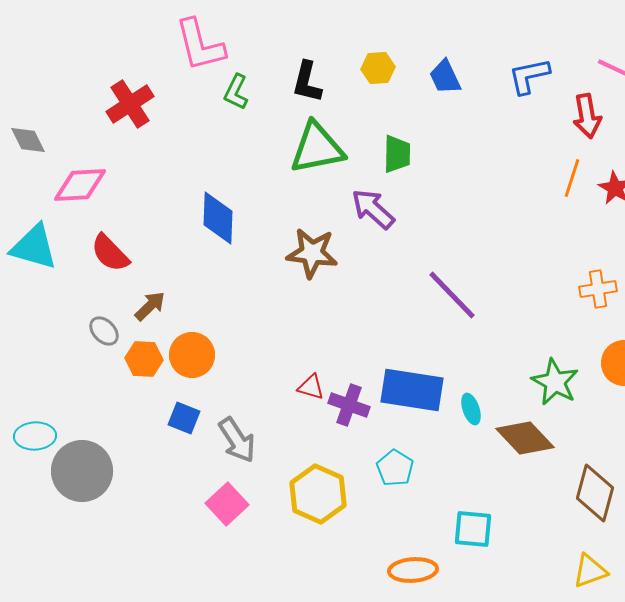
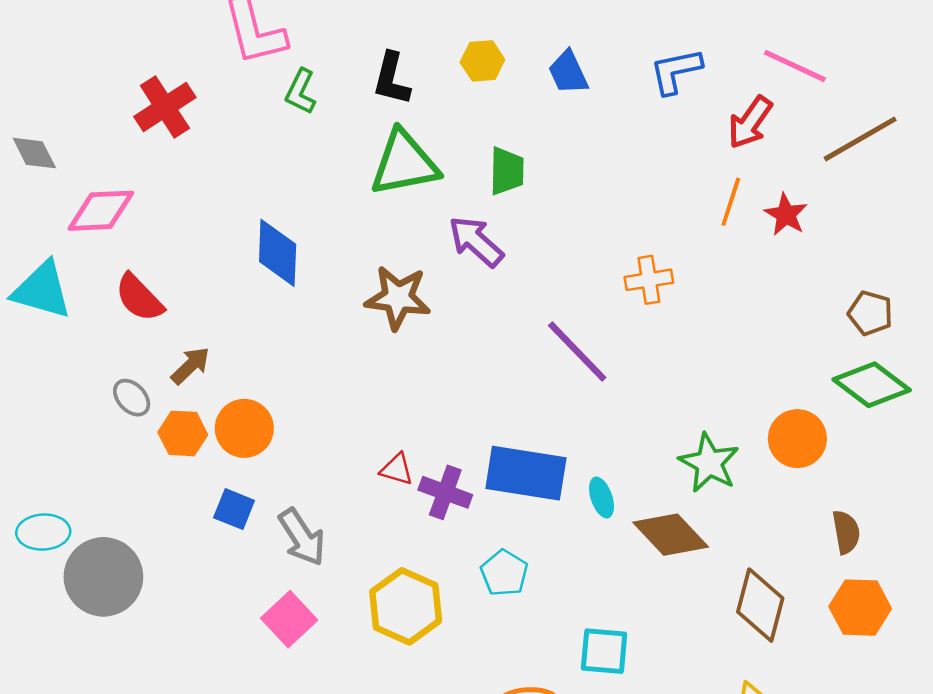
red arrow: (587, 116) -> (750, 122), turned 45
orange cross: (598, 289) -> (649, 280), moved

